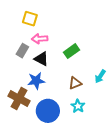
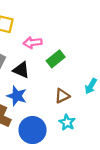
pink arrow: (40, 39) -> (33, 43), moved
blue star: (36, 81) -> (17, 96), turned 30

